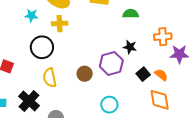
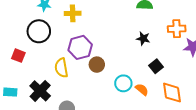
black circle: (42, 47) -> (39, 31), moved
purple hexagon: (111, 63) -> (80, 47), moved
orange semicircle: (161, 75) -> (142, 90), moved
cyan circle: (109, 105) -> (123, 83), moved

